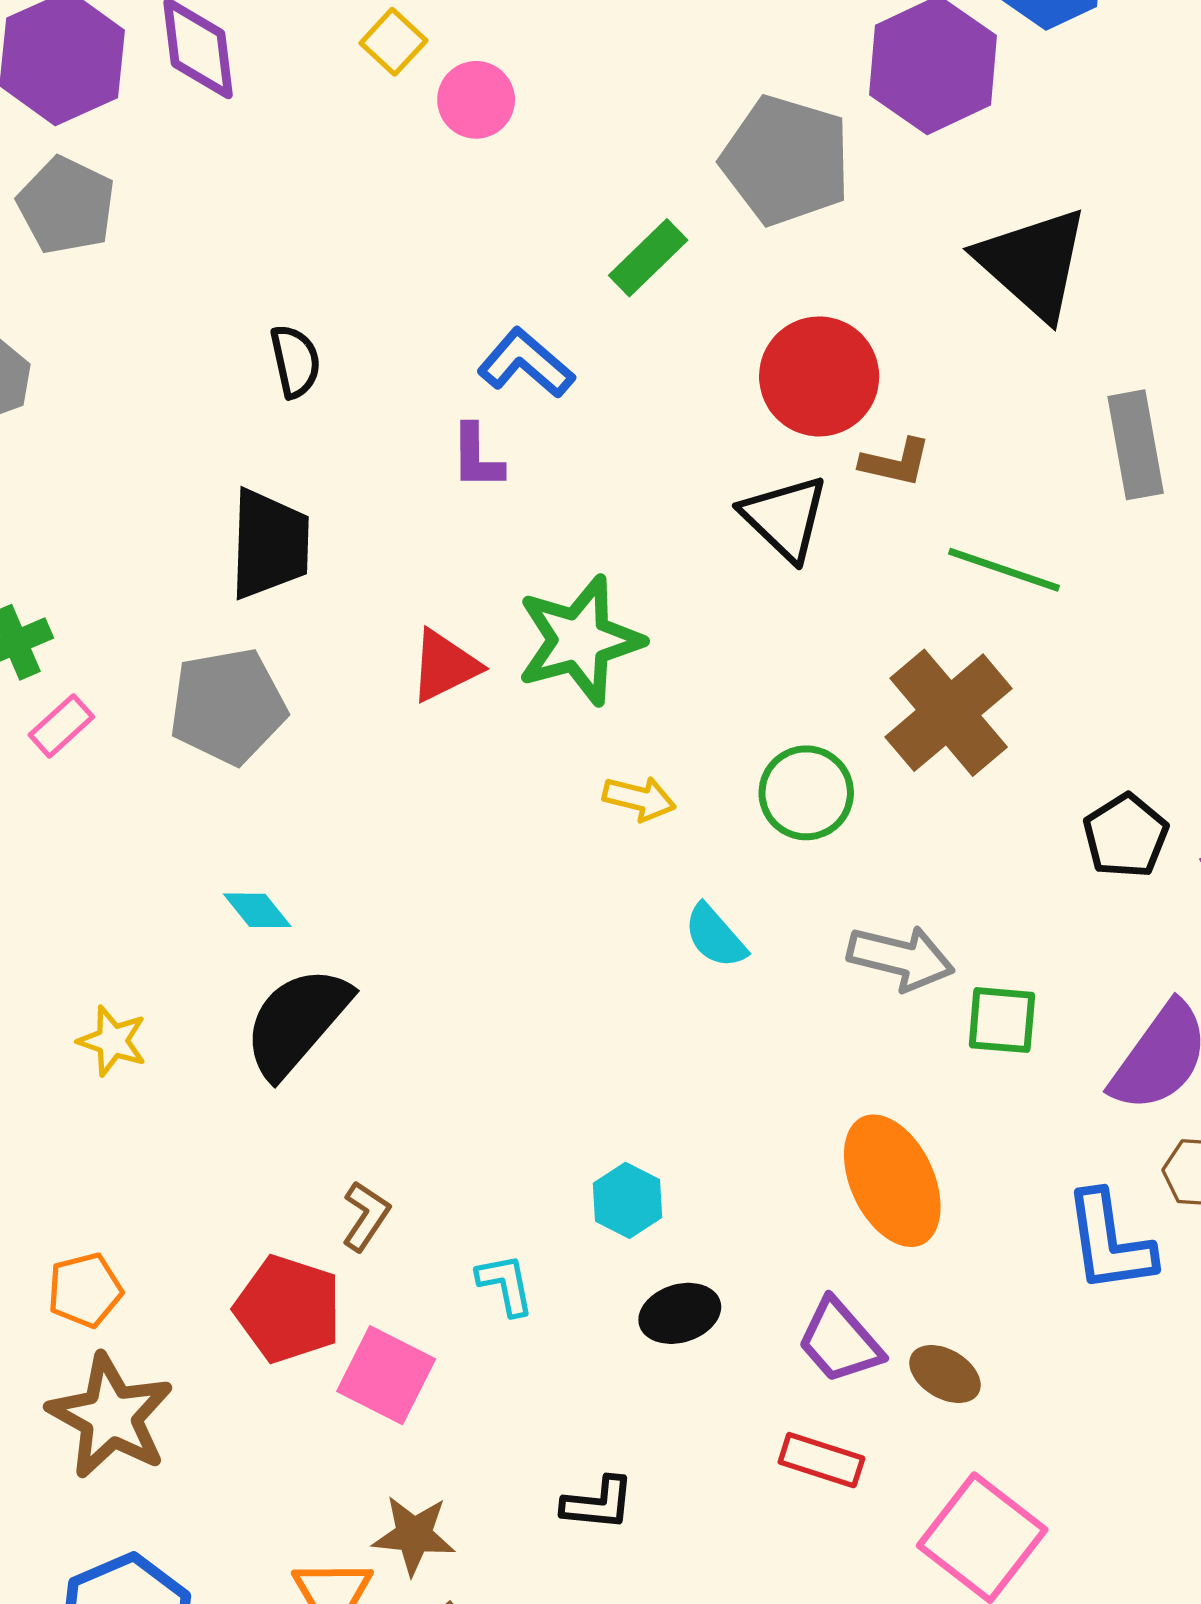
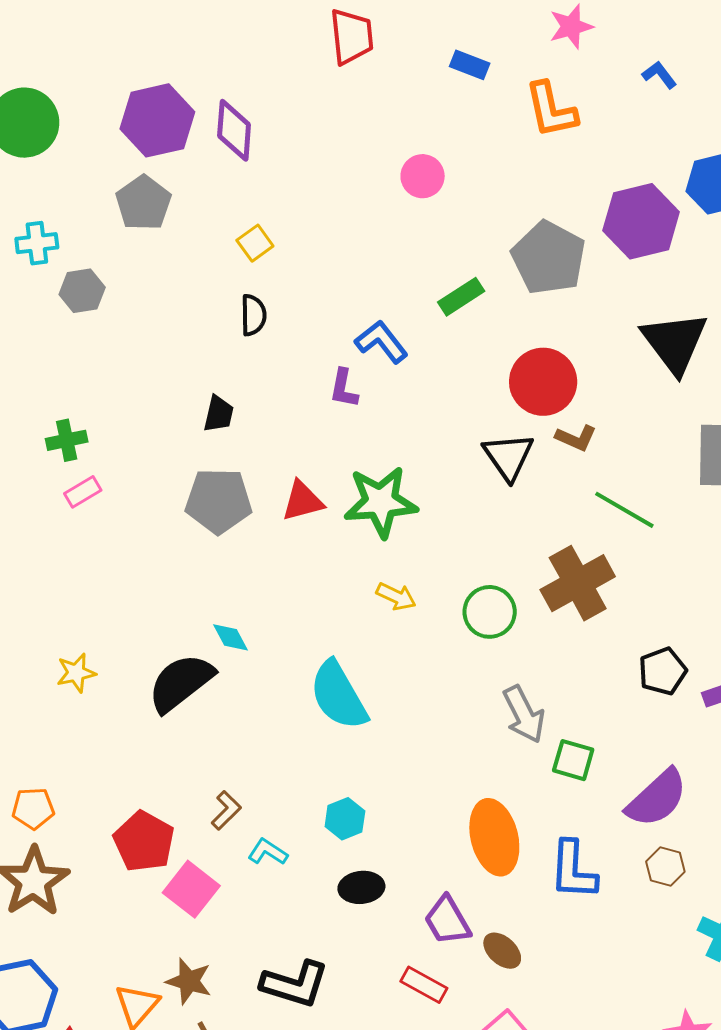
yellow square: (393, 42) -> (255, 243), moved
pink circle: (476, 100) -> (423, 176), moved
black trapezoid: (269, 544) -> (219, 414), size x0.6
gray pentagon: (228, 706) -> (218, 501), moved
cyan diamond: (257, 910) -> (230, 637), moved
cyan semicircle: (715, 936) -> (338, 695), moved, size x1.8
gray arrow: (901, 958) -> (524, 714), turned 38
yellow star: (112, 1041) -> (76, 673), turned 30
brown L-shape: (366, 1216) -> (226, 810), moved
blue L-shape: (1109, 1242) -> (573, 870), moved
cyan L-shape: (505, 1284) -> (268, 852), turned -57
black L-shape: (598, 1503) -> (295, 984), size x1.6

